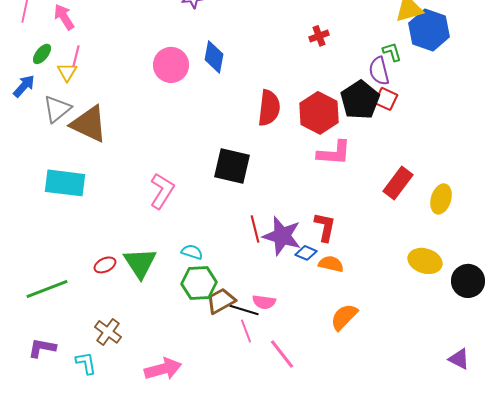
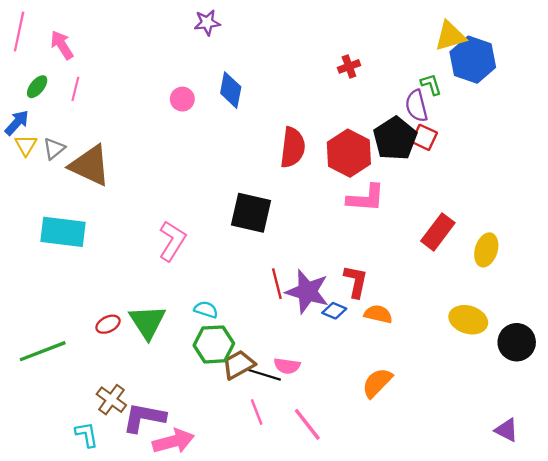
pink circle: (171, 65) -> (182, 99), size x0.6
yellow triangle: (67, 72) -> (26, 145), moved
gray triangle: (57, 109) -> (54, 149), size x0.7
orange semicircle: (331, 264) -> (378, 314), moved
pink line: (246, 331) -> (257, 412), moved
purple L-shape: (42, 348) -> (144, 418), moved, size x1.4

